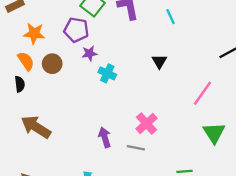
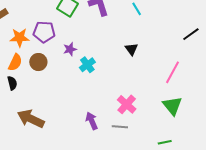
purple pentagon: (76, 30) -> (44, 32), moved
orange semicircle: (26, 61) -> (15, 62), turned 66
cyan cross: (107, 73) -> (87, 65), turned 35
green triangle: (214, 133) -> (172, 106), moved

